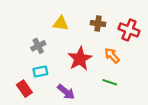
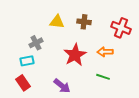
brown cross: (98, 23) -> (84, 22), moved
orange arrow: (112, 56) -> (105, 52), turned -49
cyan rectangle: (40, 72) -> (27, 61), moved

